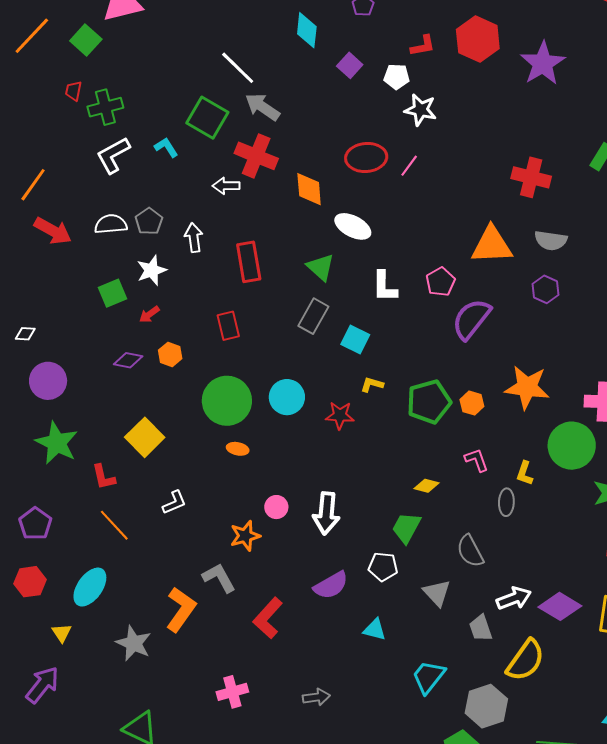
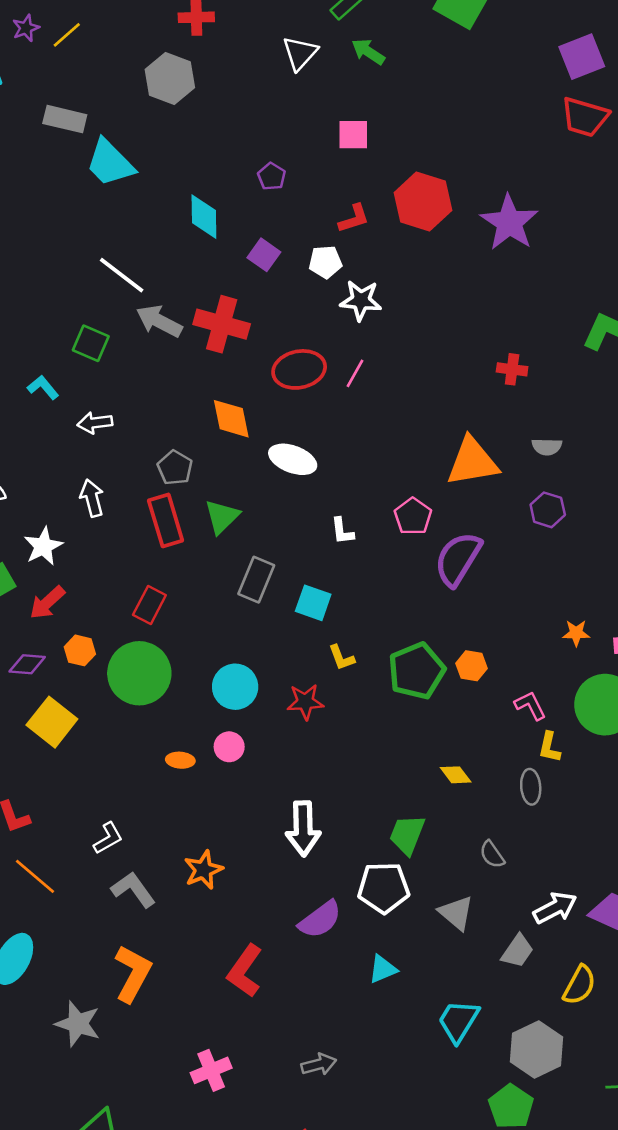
green square: (207, 118) -> (91, 343), size x0.7
red cross: (256, 156) -> (222, 324), moved
red cross: (531, 177) -> (512, 369), size x0.6
white arrow: (226, 186) -> (95, 423), moved
gray pentagon: (149, 221) -> (175, 468), moved
gray semicircle: (551, 240) -> (547, 447), size x0.7
green triangle: (321, 267) -> (222, 517), moved, turned 40
white L-shape: (385, 287) -> (342, 531), size x0.7
red arrow: (149, 314) -> (47, 603), size x1.4
red rectangle: (228, 326) -> (149, 605), turned 48
yellow L-shape: (372, 385) -> (341, 658), turned -120
orange star: (527, 387) -> (576, 633), moved, size x0.5
green circle: (227, 401) -> (139, 673), moved
yellow square: (145, 437) -> (52, 722), moved
pink L-shape: (477, 460) -> (530, 705), moved
yellow diamond: (426, 486) -> (456, 775), moved, turned 45
pink circle: (276, 507) -> (229, 747), moved
gray semicircle: (470, 551) -> (492, 854), size x0.7
white pentagon: (383, 567) -> (384, 888), size x1.4
gray L-shape: (219, 578) -> (133, 890), moved
gray trapezoid: (481, 628) -> (517, 951), turned -120
cyan triangle: (375, 630) -> (383, 969), turned -30
yellow semicircle: (526, 660) -> (579, 985), size x0.7

